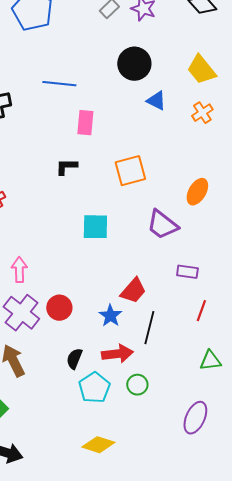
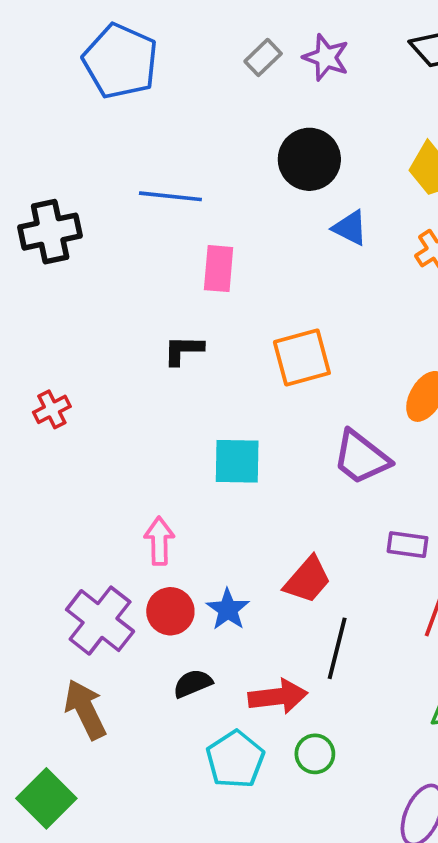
pink arrow: (19, 270) -> (159, 541), moved
blue star: (110, 316) -> (228, 609), moved
black semicircle: (74, 359) -> (193, 684), moved, turned 45

